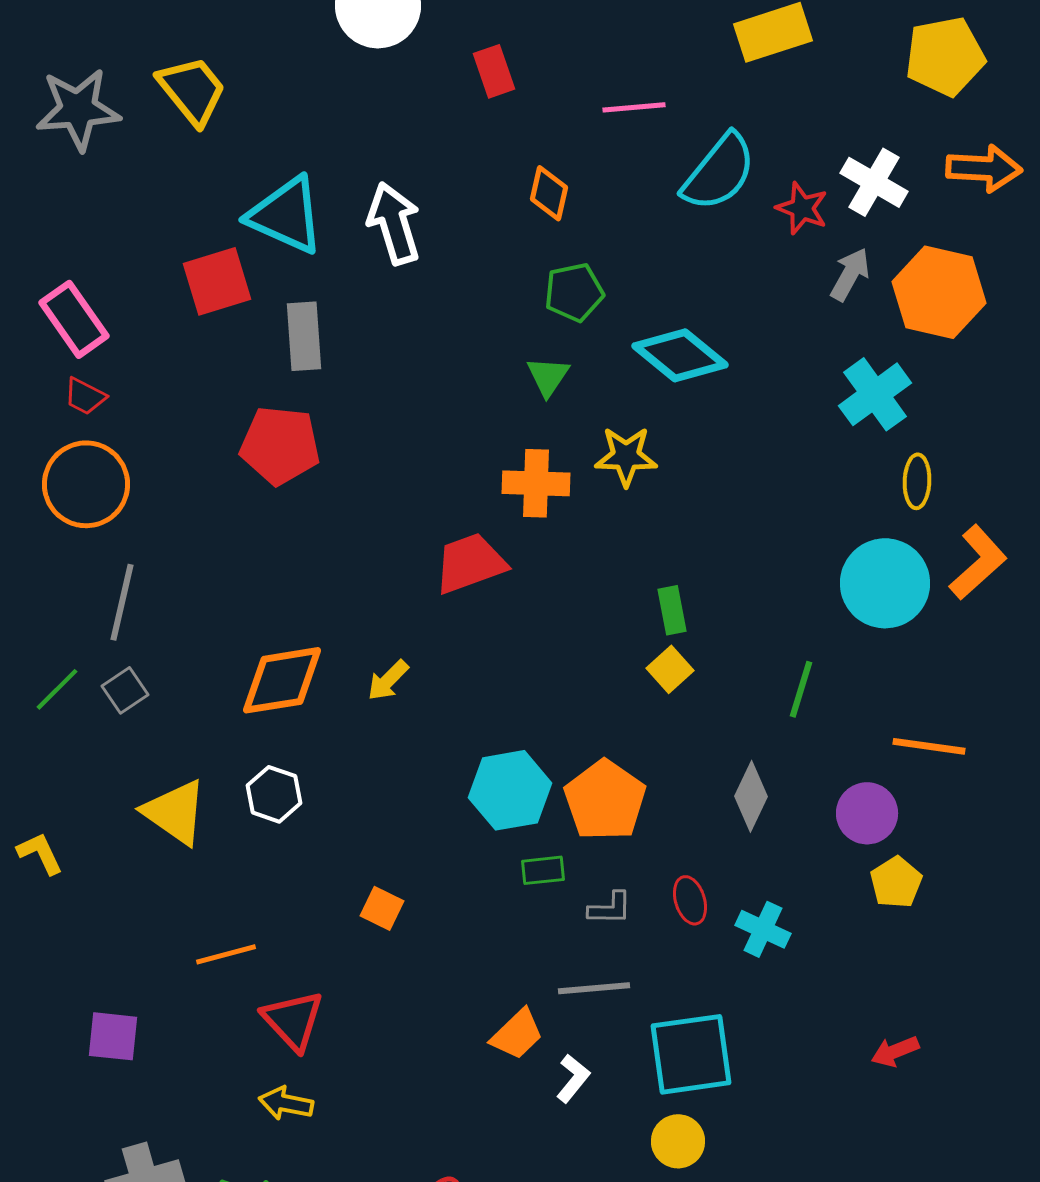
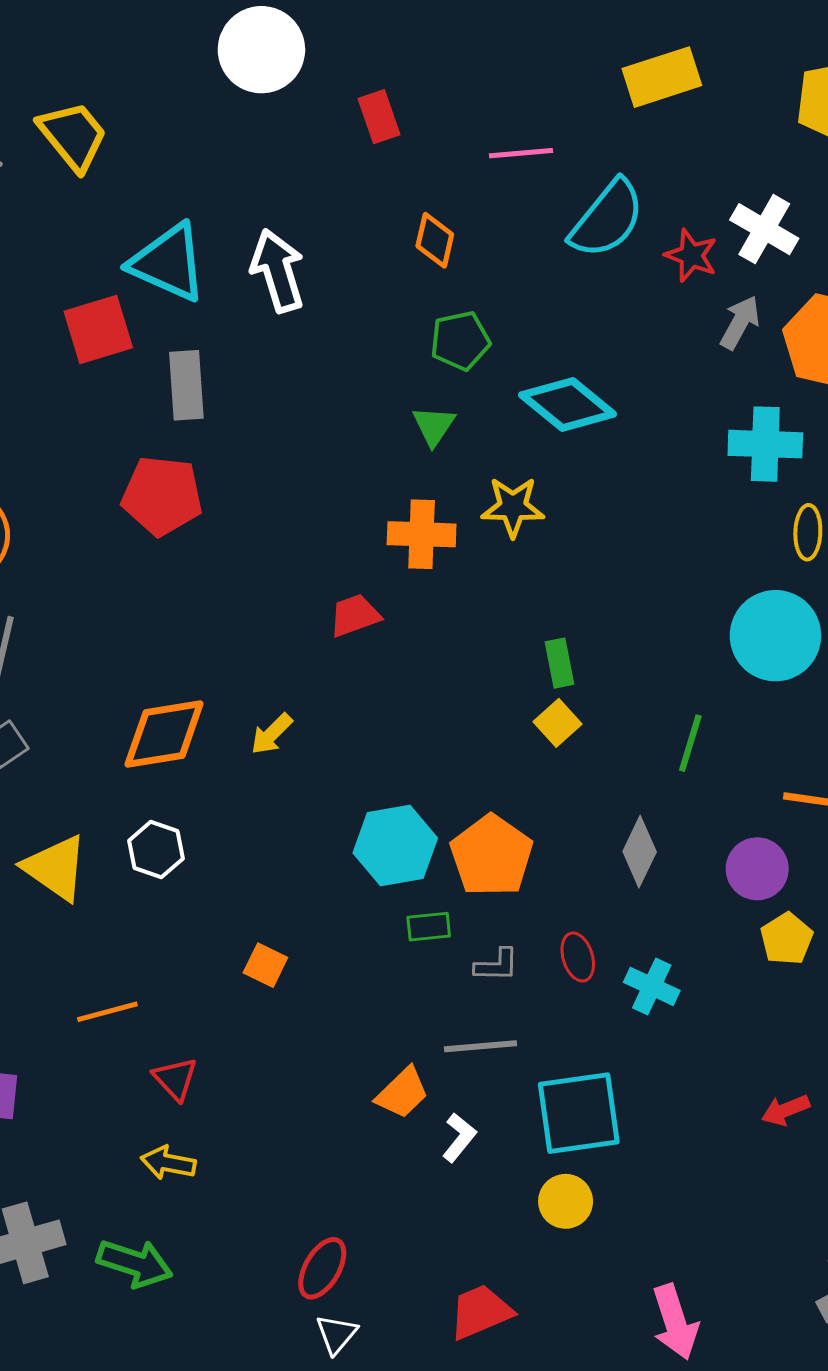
cyan cross: (875, 394) -> (765, 444), turned 38
red trapezoid: (470, 563) -> (355, 615), size x0.7
red triangle: (293, 1020) -> (175, 1079), size x0.7

